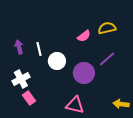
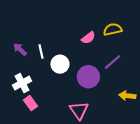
purple arrow: (19, 47) -> (20, 49), turned -32
yellow arrow: (121, 104) -> (127, 96), moved
pink triangle: (75, 105) -> (79, 110), turned 42

